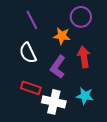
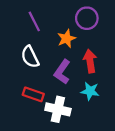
orange star: (62, 36) -> (66, 39), turned -30
cyan star: (85, 96) -> (90, 91), moved

